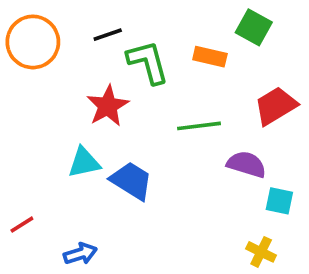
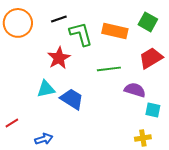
green square: (254, 27) -> (148, 22), moved
orange rectangle: (210, 57) -> (115, 31), size x1.4
yellow cross: (261, 252) -> (143, 138), turned -35

